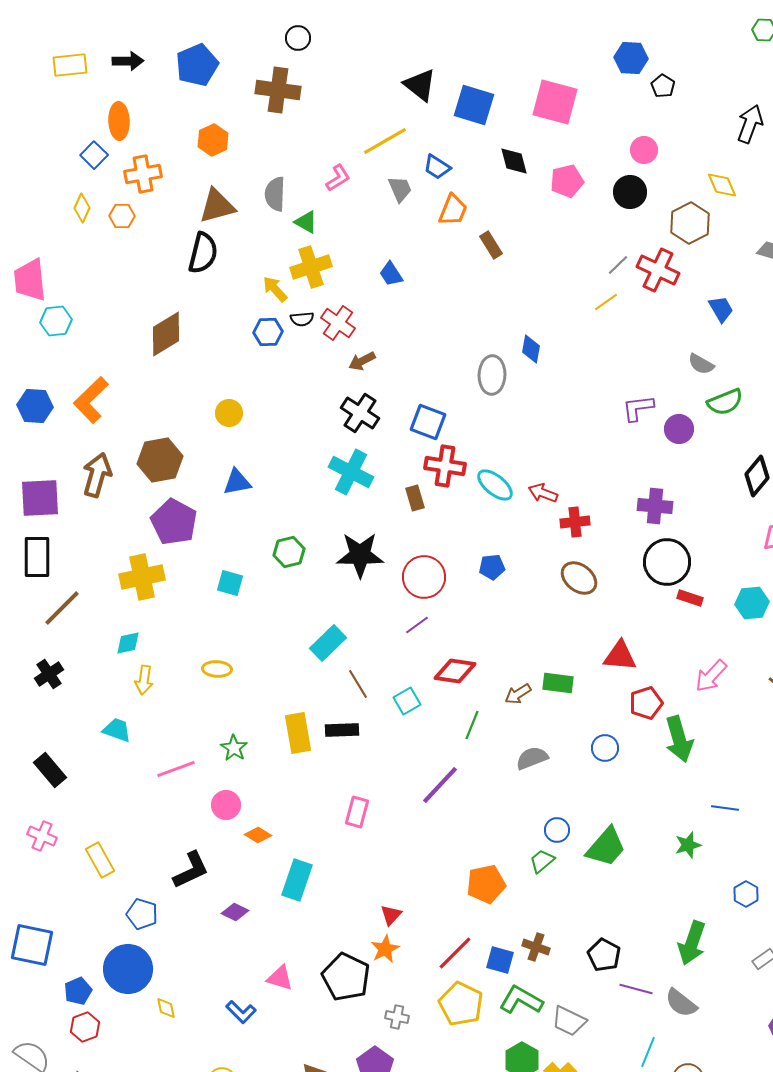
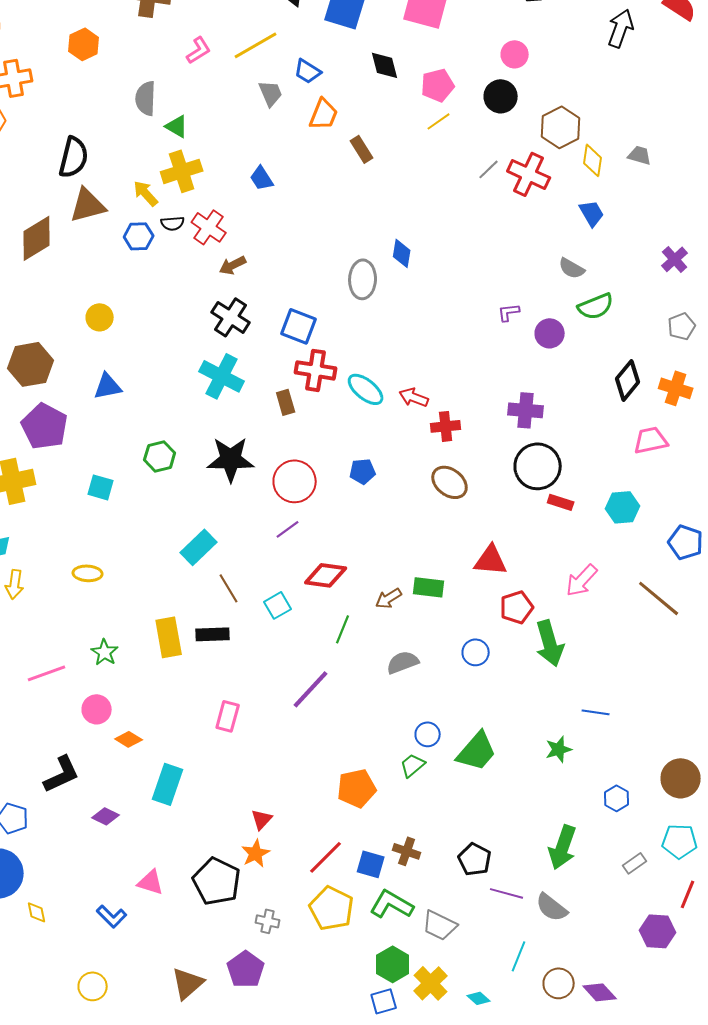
pink L-shape: (338, 178) -> (199, 50), moved
yellow diamond: (722, 185) -> (593, 160), moved, turned 32
brown triangle: (217, 206) -> (88, 205), moved
yellow line: (606, 302) -> (439, 121), moved
purple L-shape: (638, 408) -> (509, 312), size x0.7

